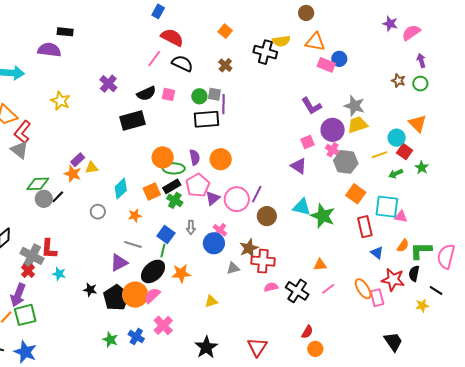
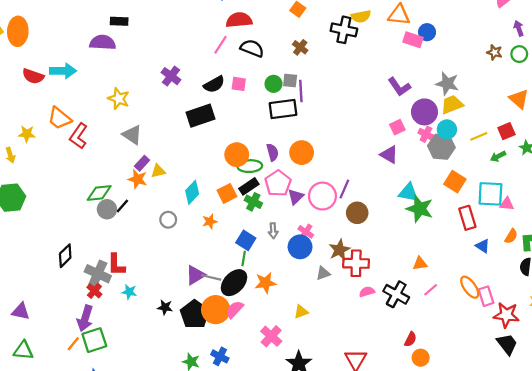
red semicircle: (172, 37) -> (239, 20), turned -30
cyan circle: (397, 138) -> (447, 129), moved
gray triangle: (20, 150) -> (132, 135), moved
red square: (405, 152) -> (506, 131), turned 35
cyan triangle: (302, 207) -> (409, 193), moved
gray line: (133, 245) -> (211, 277), moved
red star: (393, 280) -> (506, 315), moved
pink cross: (163, 325) -> (271, 336), moved

